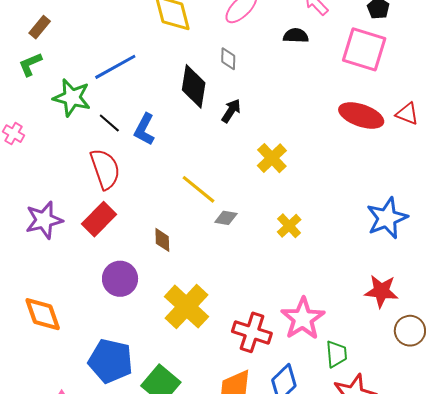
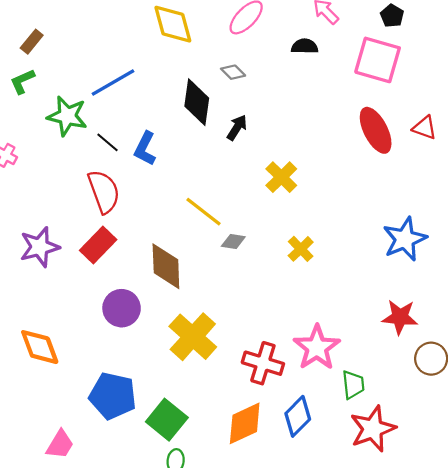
gray diamond: (228, 59) -> (233, 72), turned -45
red ellipse: (361, 116) -> (376, 130), turned 45
brown diamond: (162, 240) -> (166, 266), size x1.8

